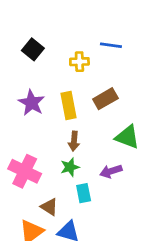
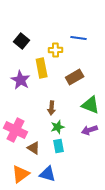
yellow rectangle: (68, 106) -> (42, 68), moved
green star: (70, 167) -> (58, 127), moved
purple arrow: (111, 171) -> (90, 130), moved
brown triangle: (49, 207) -> (34, 148), moved

